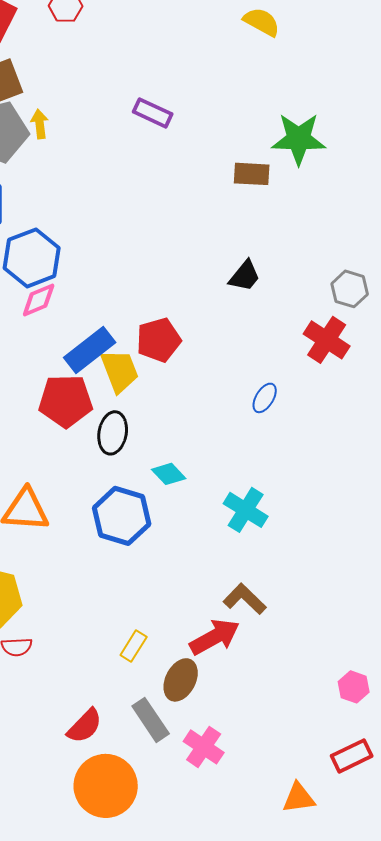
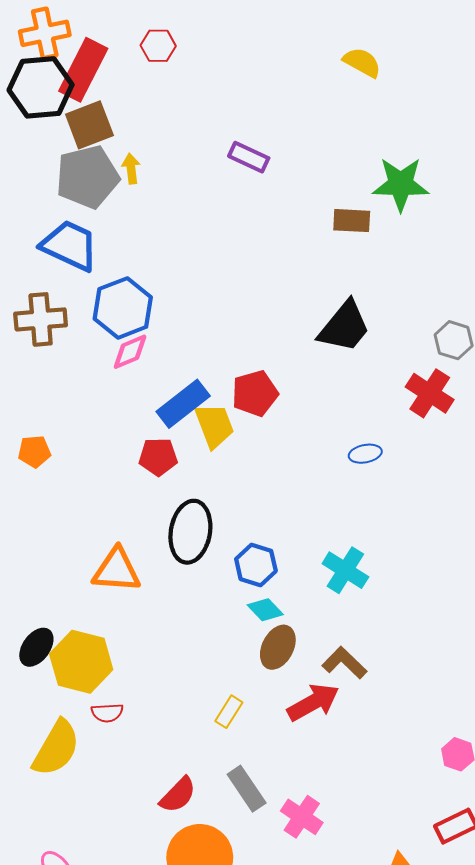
black trapezoid: (245, 276) -> (344, 327), size x1.6
blue ellipse: (265, 398) -> (365, 454), turned 48
red pentagon: (66, 401) -> (158, 457), size x0.7
black ellipse: (113, 433) -> (190, 532), moved, size x1.4
cyan diamond: (169, 474) -> (265, 610), moved
blue hexagon: (122, 516) -> (256, 565), moved, size x0.7
brown ellipse: (181, 680) -> (278, 647), moved

